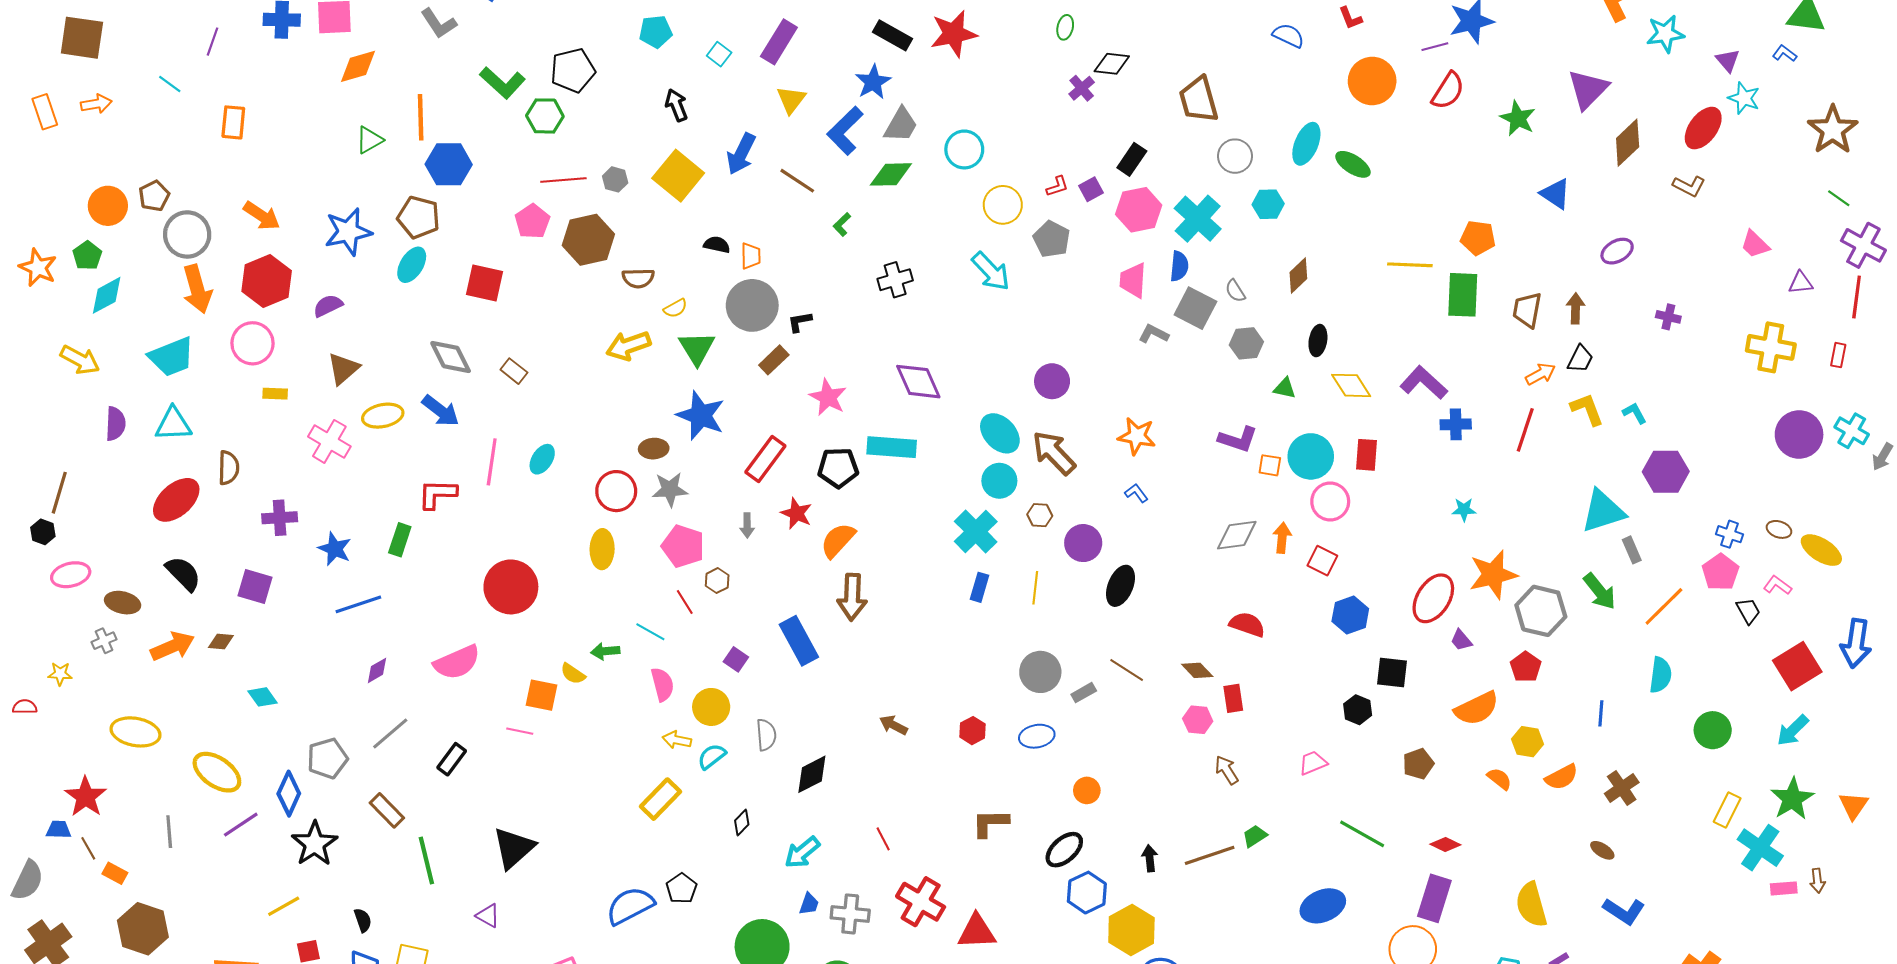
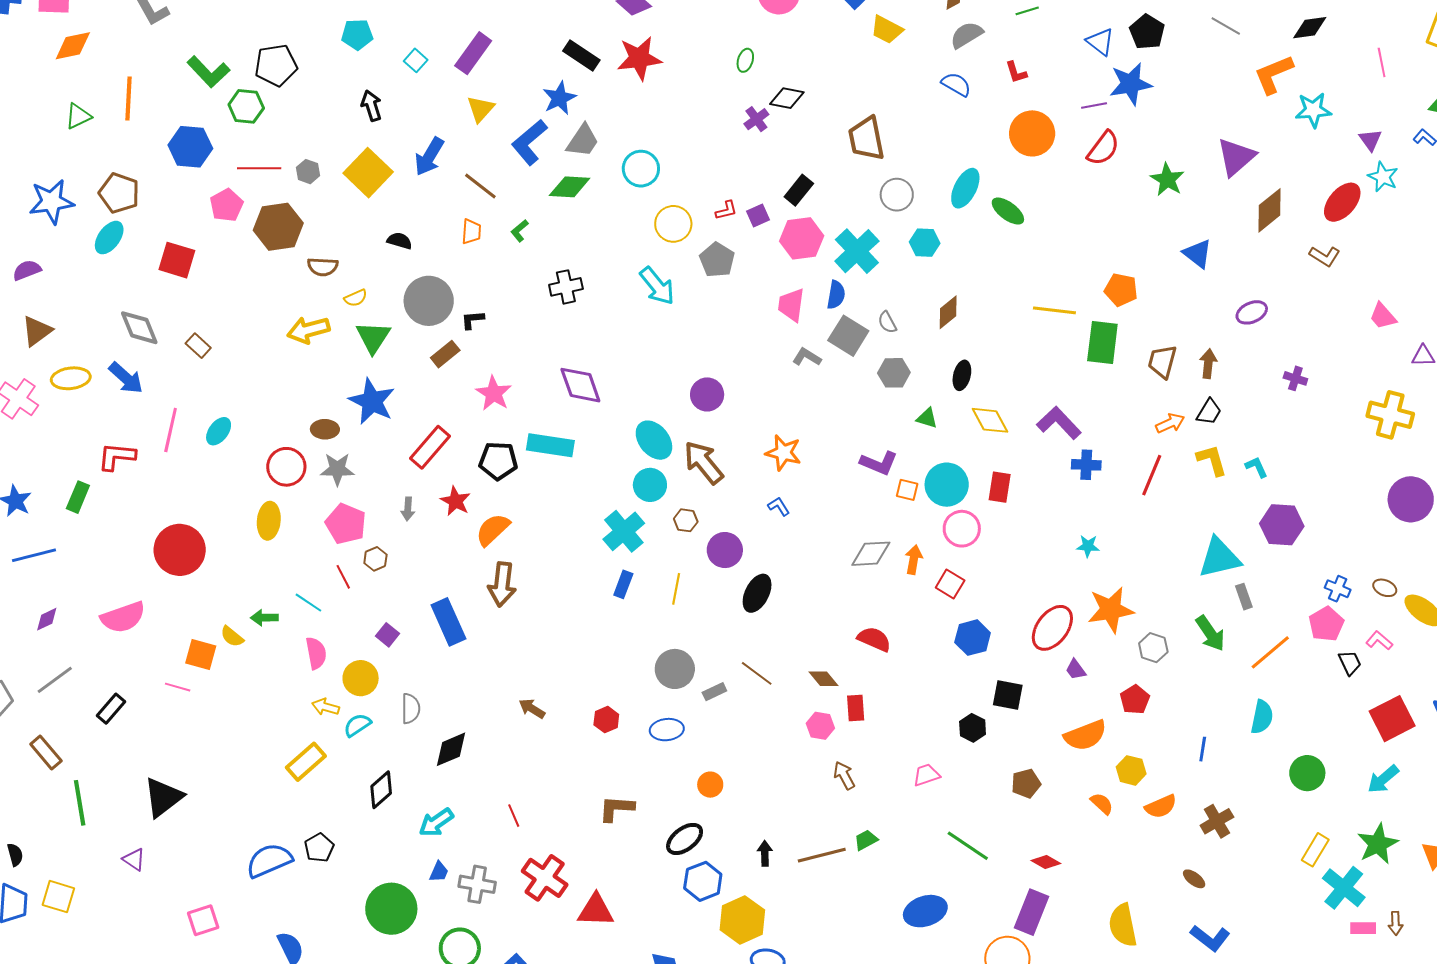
blue hexagon: (449, 164) -> (190, 147), moved
orange trapezoid: (751, 256) -> (471, 232), moved
gray hexagon: (1541, 611) -> (1153, 648), size x0.6
black diamond: (742, 822) -> (381, 790), size x1.5

